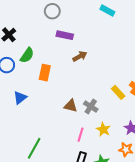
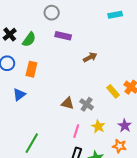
cyan rectangle: (107, 10) -> (115, 15), moved, turned -40
green semicircle: (27, 55) -> (29, 39), moved
brown arrow: (80, 56) -> (90, 57), moved
orange rectangle: (45, 73) -> (31, 69), moved

